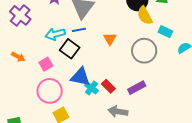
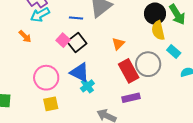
blue line: (79, 30) -> (76, 18), moved
cyan arrow: (55, 34) -> (40, 15), moved, turned -30
pink square: (46, 64) -> (63, 40), moved, turned -32
red rectangle: (108, 86) -> (129, 71), moved, size x1.6

